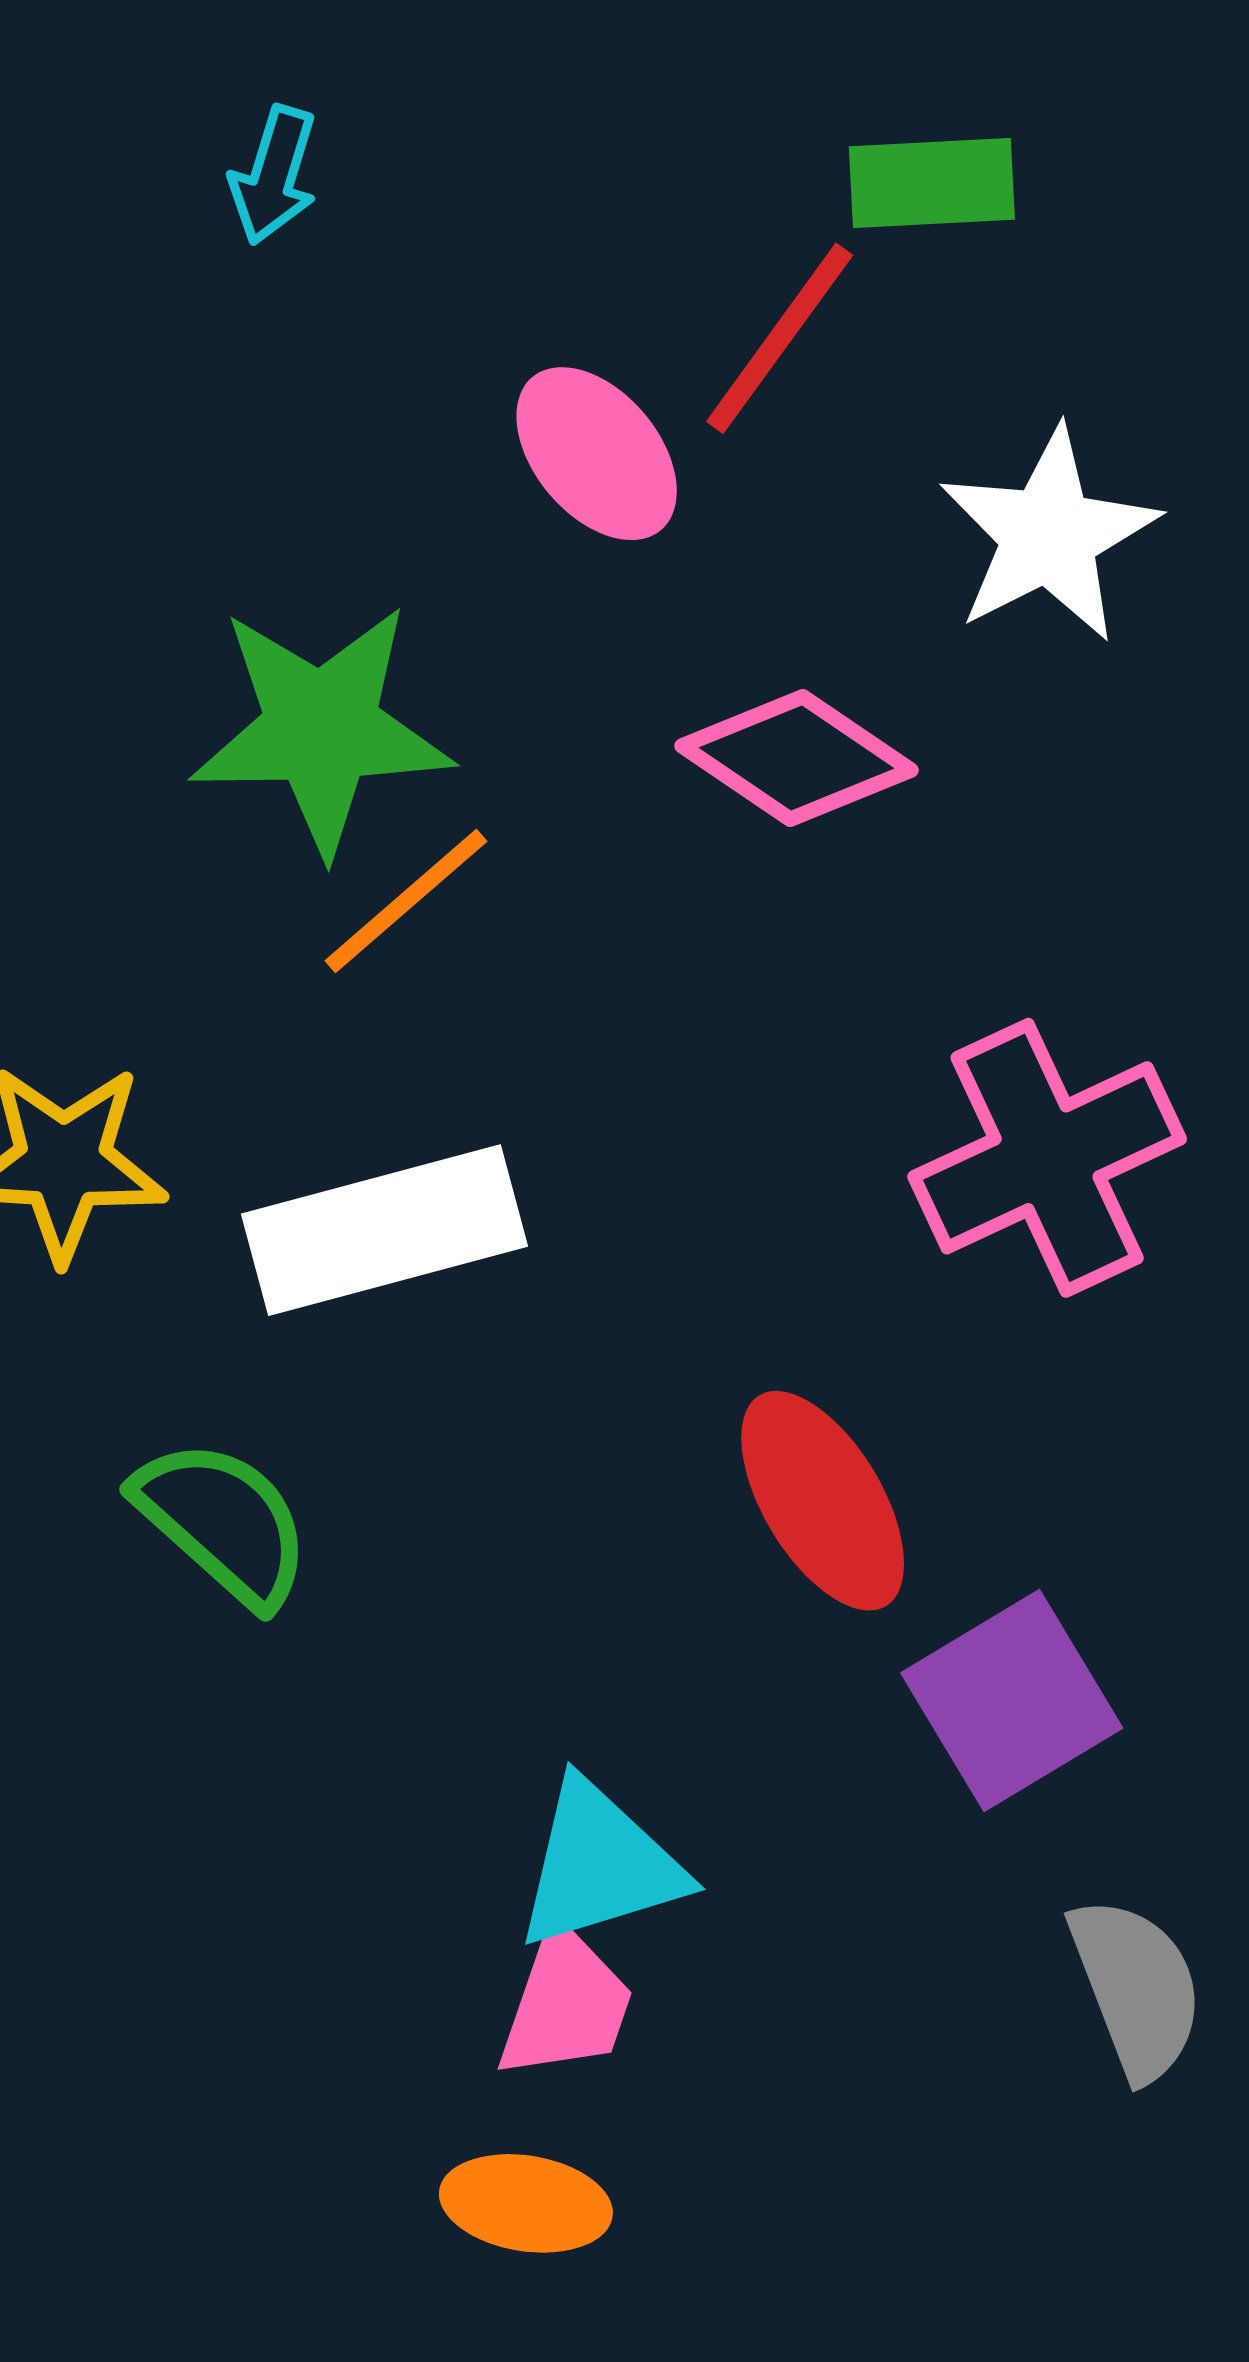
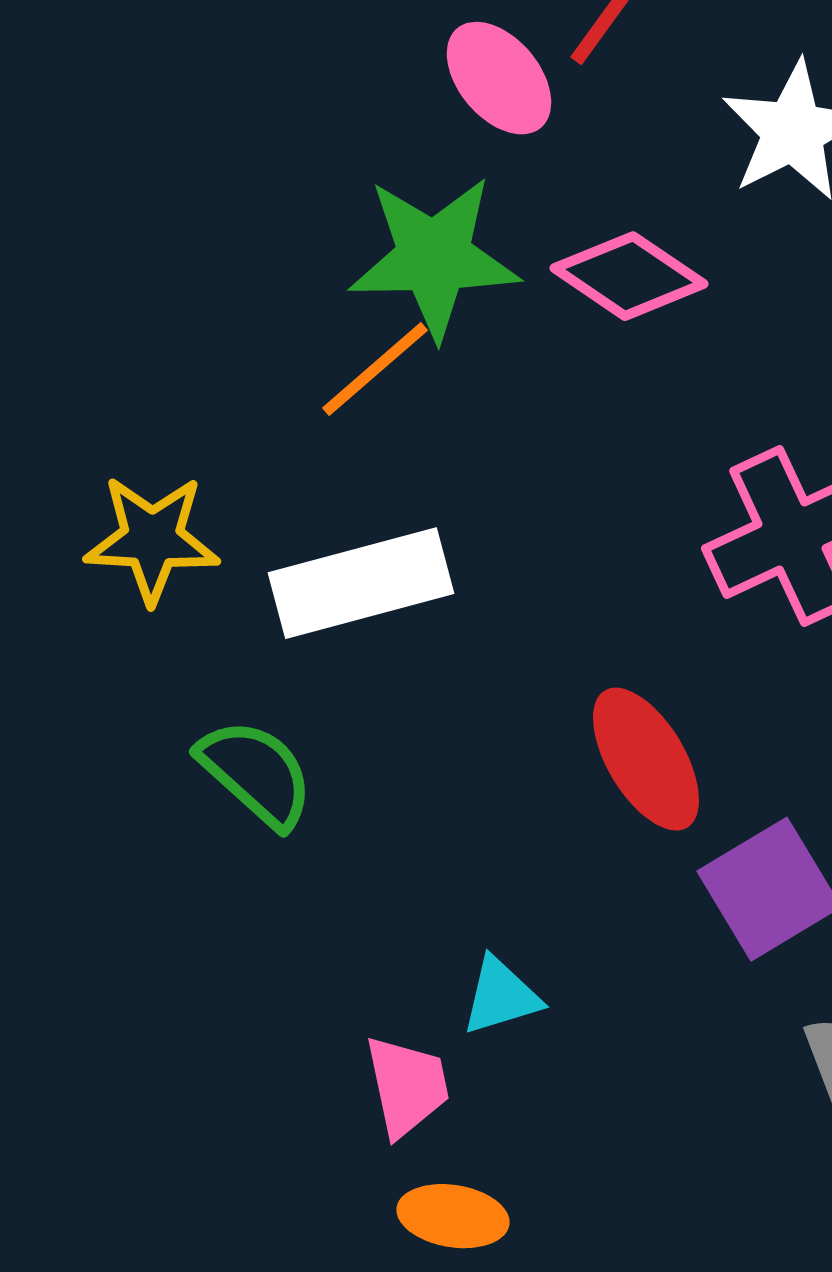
green star: (321, 729) -> (434, 257), moved
cyan triangle: (600, 1865) -> (501, 996), size x0.7
pink trapezoid: (566, 2003) -> (407, 1086), moved, turned -31

